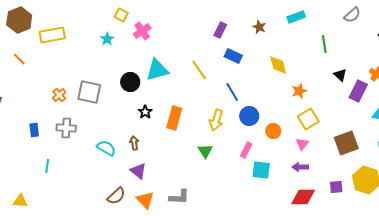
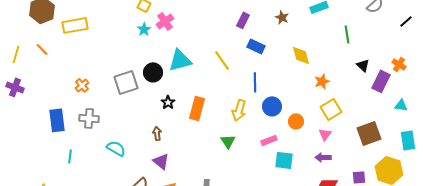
cyan star: (107, 39) -> (144, 29), moved
gray square: (89, 92) -> (126, 82), moved, turned -30
blue line: (232, 92) -> (255, 82), turned 30
blue rectangle: (34, 130) -> (57, 120), size x1.6
cyan semicircle: (106, 148) -> (116, 148), moved
pink rectangle: (246, 150) -> (269, 140), turned 42

